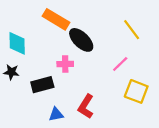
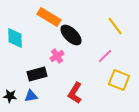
pink cross: (65, 64) -> (57, 56), turned -32
black star: (11, 72) -> (10, 96), moved
blue triangle: (56, 114) -> (31, 96), moved

